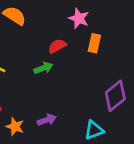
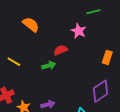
orange rectangle: (94, 43) -> (107, 57), moved

